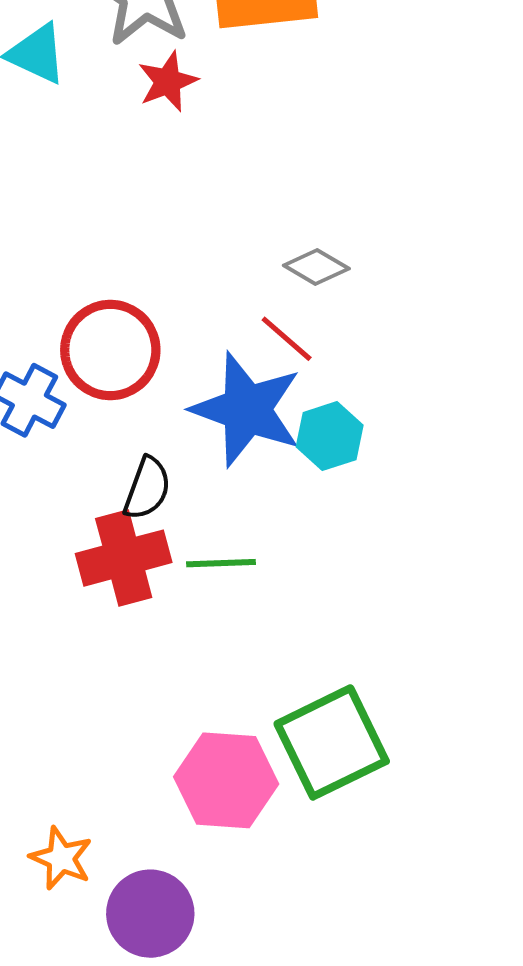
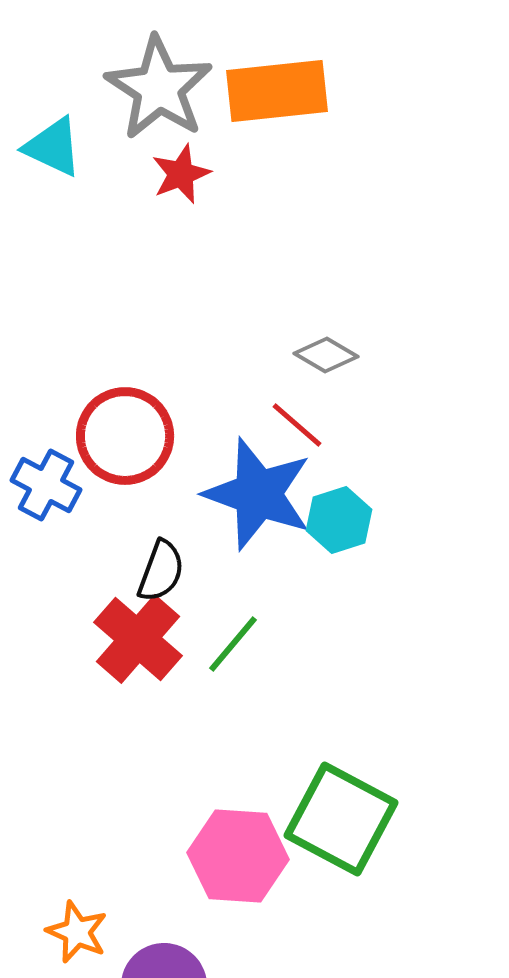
red cross: (124, 558) -> (138, 639), turned -34
green line: (221, 563) -> (233, 644), turned -48
green square: (332, 742) -> (341, 819), turned -36

